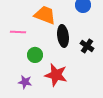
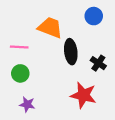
green circle: (35, 55) -> (20, 73), moved
red star: (56, 75) -> (83, 95), moved

